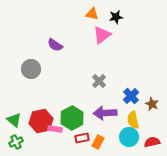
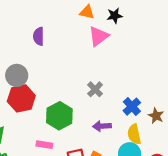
purple semicircle: (55, 45) -> (39, 36), moved, turned 56
purple arrow: (105, 113) -> (102, 126), size x0.7
green hexagon: (72, 118) -> (59, 116), moved
red hexagon: (41, 121) -> (21, 98), moved

